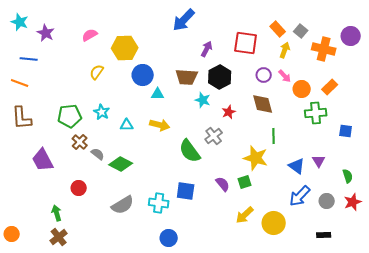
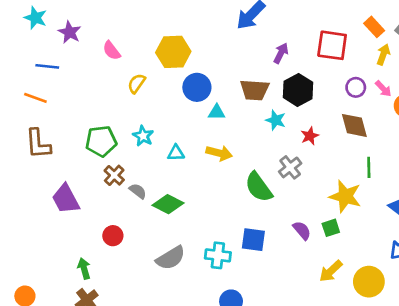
pink semicircle: (90, 35) -> (112, 51), moved, turned -98

